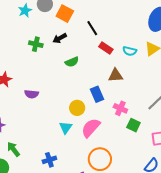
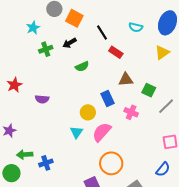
cyan star: (25, 11) -> (33, 28), moved
green cross: (36, 44) -> (46, 49), turned -32
cyan semicircle: (130, 51) -> (136, 27), moved
green square: (133, 125) -> (149, 90), moved
green arrow: (13, 149) -> (25, 155), turned -56
blue cross: (49, 160) -> (46, 163), moved

